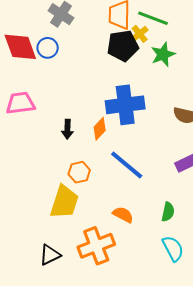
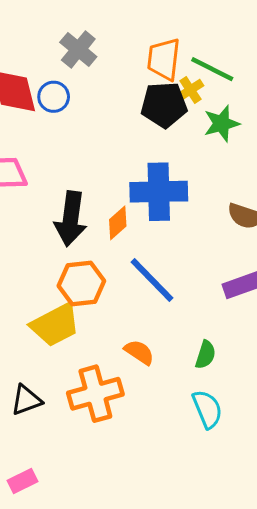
black arrow: (67, 129) -> (71, 219), size x1.8
orange hexagon: (79, 172) -> (81, 283), size x1.4
yellow trapezoid: (64, 202) -> (55, 325), turned 39

